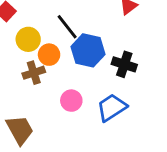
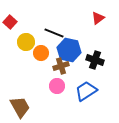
black line: (67, 27) -> (54, 33), turned -30
brown cross: (34, 73) -> (61, 66), moved

